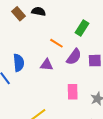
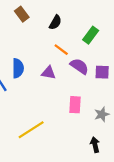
black semicircle: (39, 11) -> (55, 22), moved, turned 104
purple semicircle: (74, 57) -> (79, 66), turned -96

